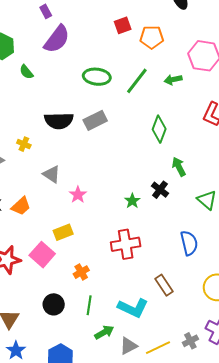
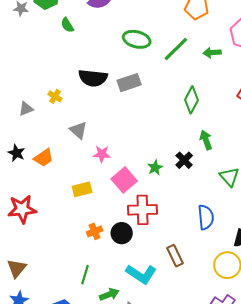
pink star: (78, 195) -> (102, 154), turned 30
pink square: (42, 255) -> (124, 180), moved
black circle: (54, 304) -> (122, 233), moved
green line: (89, 305) -> (85, 275), moved

